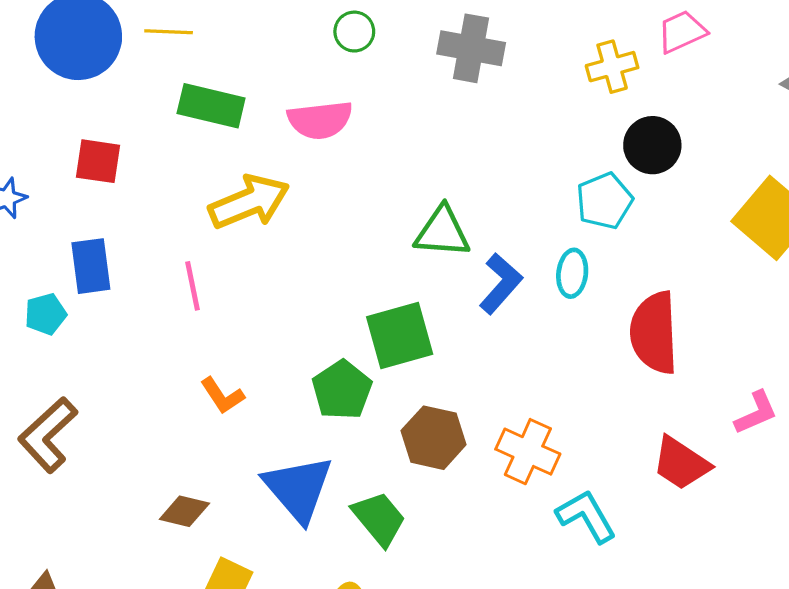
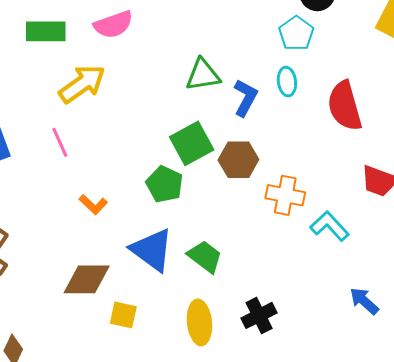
brown hexagon: (434, 438) -> (238, 160), moved
brown diamond: (184, 511) -> (87, 279), size x1.6

